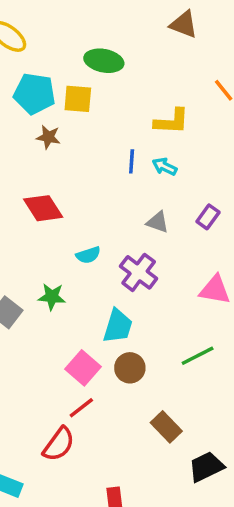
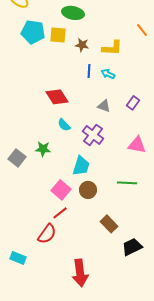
brown star: (48, 137) -> (82, 45), moved
red diamond: (43, 208) -> (57, 97), moved
cyan semicircle: (88, 255) -> (64, 125), turned 64
green line: (198, 356) -> (127, 183), turned 30

